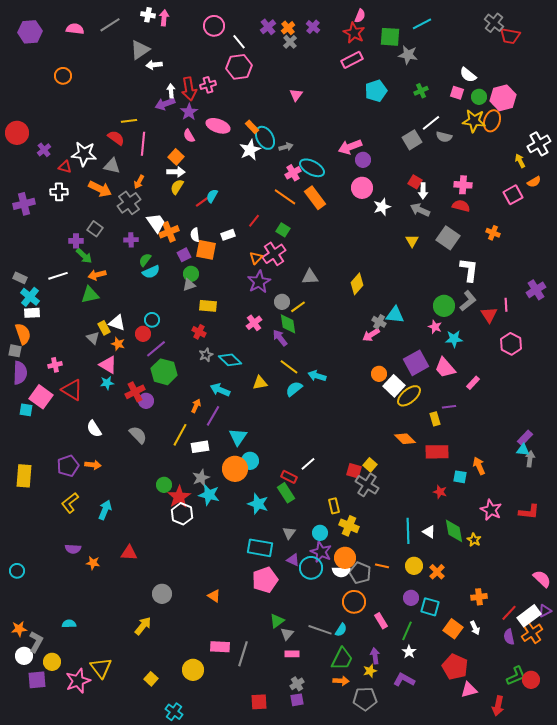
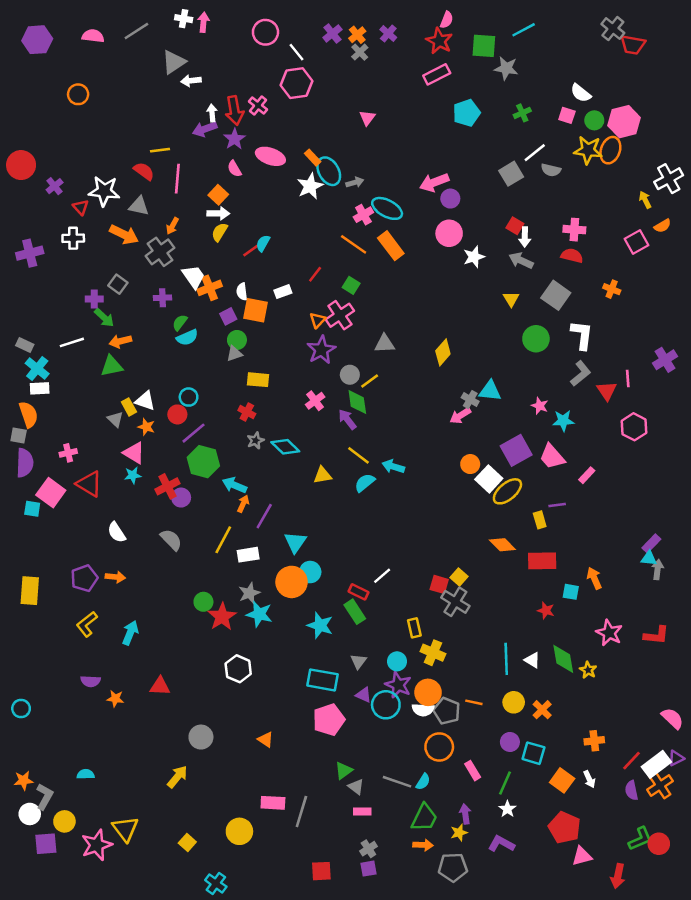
pink cross: (208, 85) -> (258, 105), turned -35
red triangle: (65, 167) -> (81, 207), turned 32
green circle: (444, 306) -> (536, 339), moved
cyan arrow: (220, 390) -> (234, 485), moved
white hexagon: (182, 514) -> (238, 669), moved
gray triangle: (287, 634) -> (356, 787), turned -32

